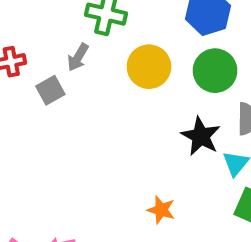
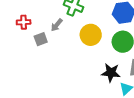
black star: (201, 136) -> (111, 73), turned -30

